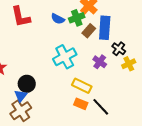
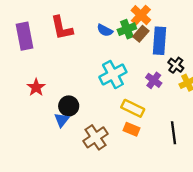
brown rectangle: (89, 31) -> (141, 34), moved
black line: (101, 107) -> (173, 133), moved, turned 36
brown cross: (21, 111) -> (95, 137), moved

